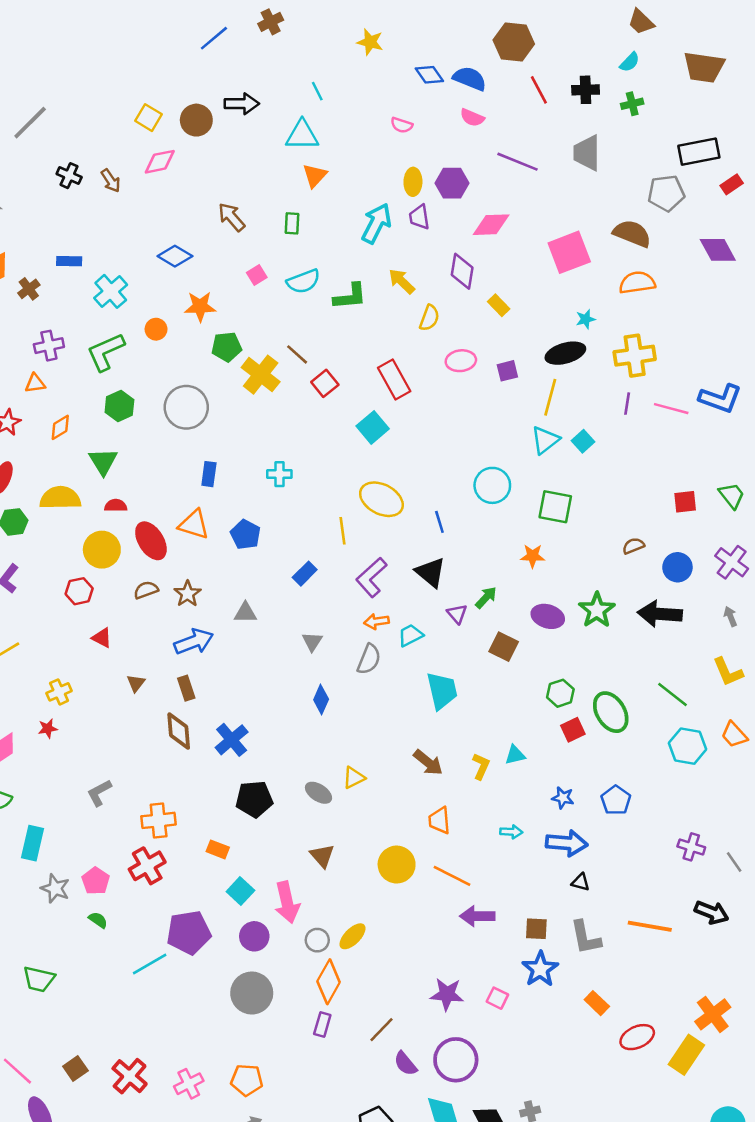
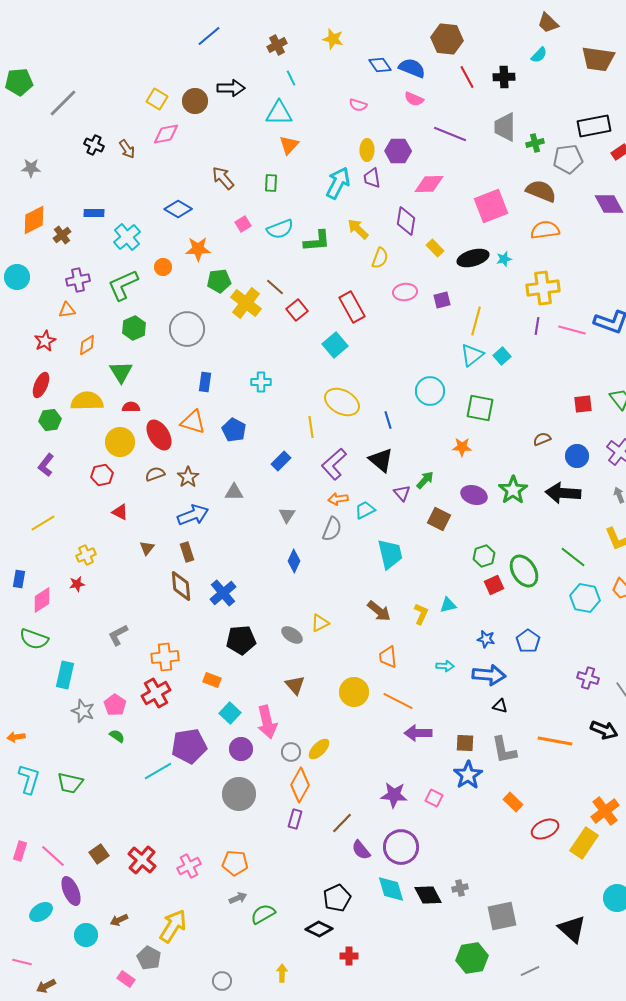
brown cross: (271, 22) -> (277, 45), moved
green cross: (632, 104) -> (535, 143), moved
black ellipse: (565, 353) -> (473, 258), moved

